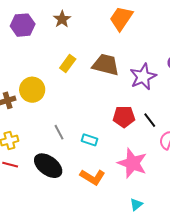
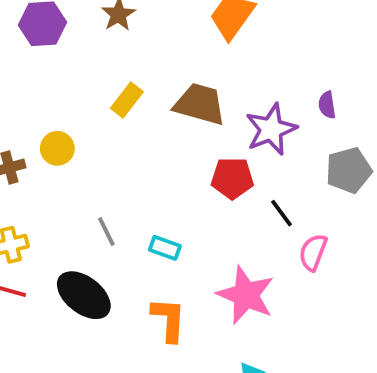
yellow circle: (32, 90) -> (57, 148), size x0.7
red pentagon: (124, 117) -> (232, 178), moved
orange L-shape: (93, 177) -> (169, 319), turned -120

